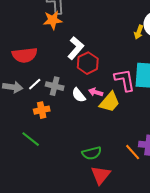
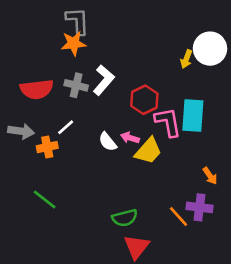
red hexagon: (88, 63) -> (144, 100), moved
white line: (35, 84) -> (66, 127), moved
gray cross: (55, 86) -> (76, 85), moved
orange cross: (42, 110) -> (47, 147), moved

